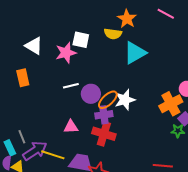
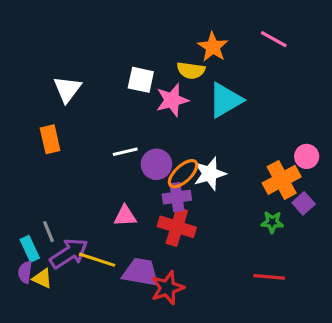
white triangle: (34, 46) -> (67, 89), turned 36
pink star: (66, 53) -> (172, 100), moved
green star: (178, 131) -> (272, 222), moved

